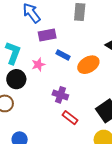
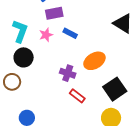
pink star: (38, 65) -> (46, 35), moved
orange ellipse: (88, 65) -> (94, 61), moved

